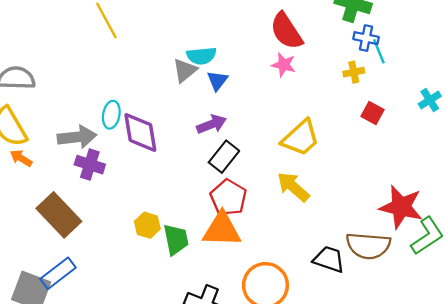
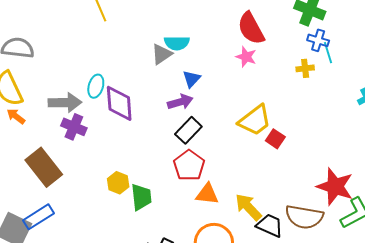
blue triangle: (217, 80) -> (192, 79), moved
red square: (372, 113) -> (275, 139), moved
yellow arrow: (293, 187) -> (248, 207), moved
orange triangle: (222, 229) -> (207, 194), moved, size x0.7

